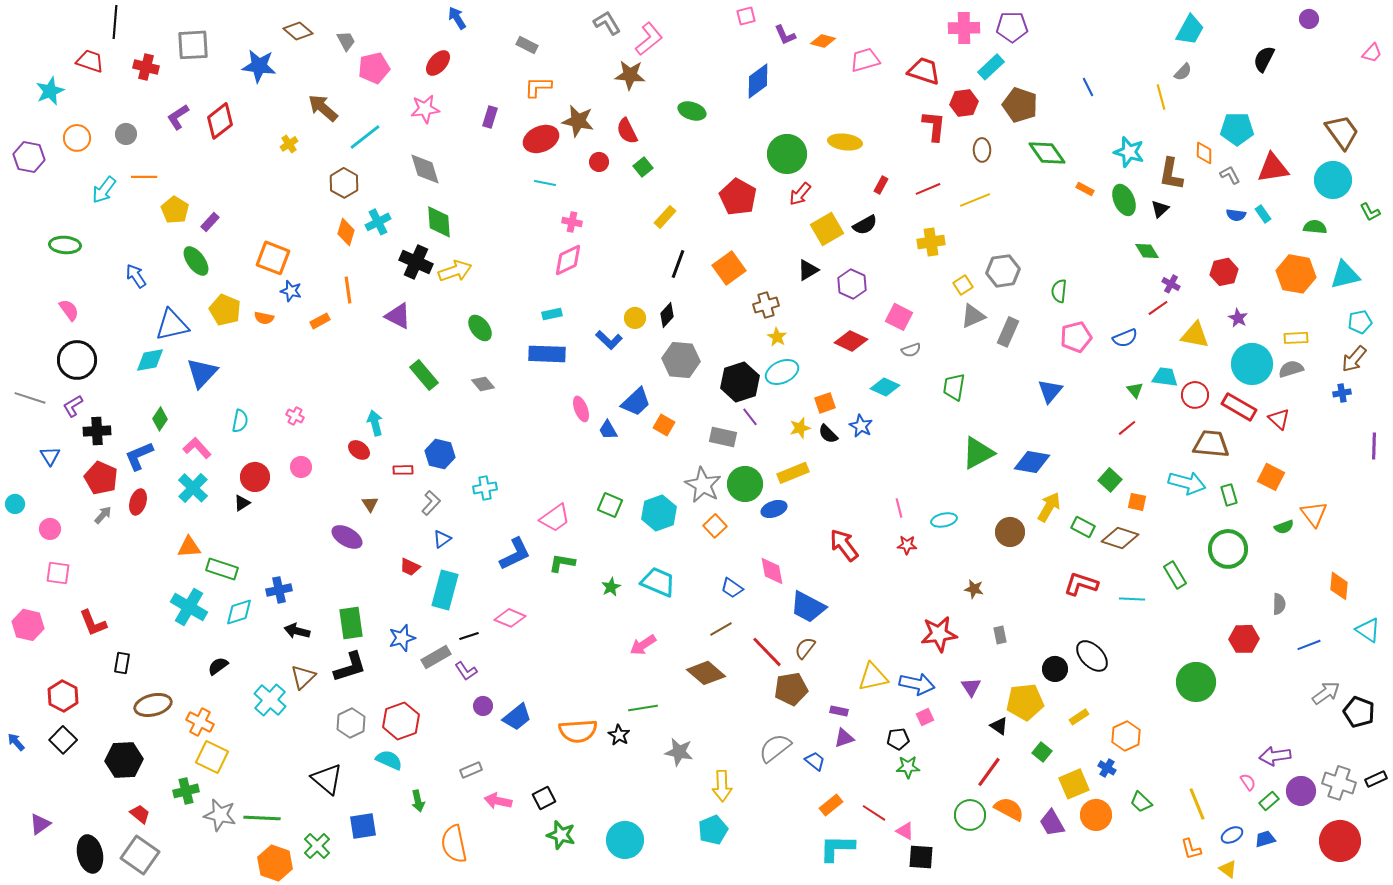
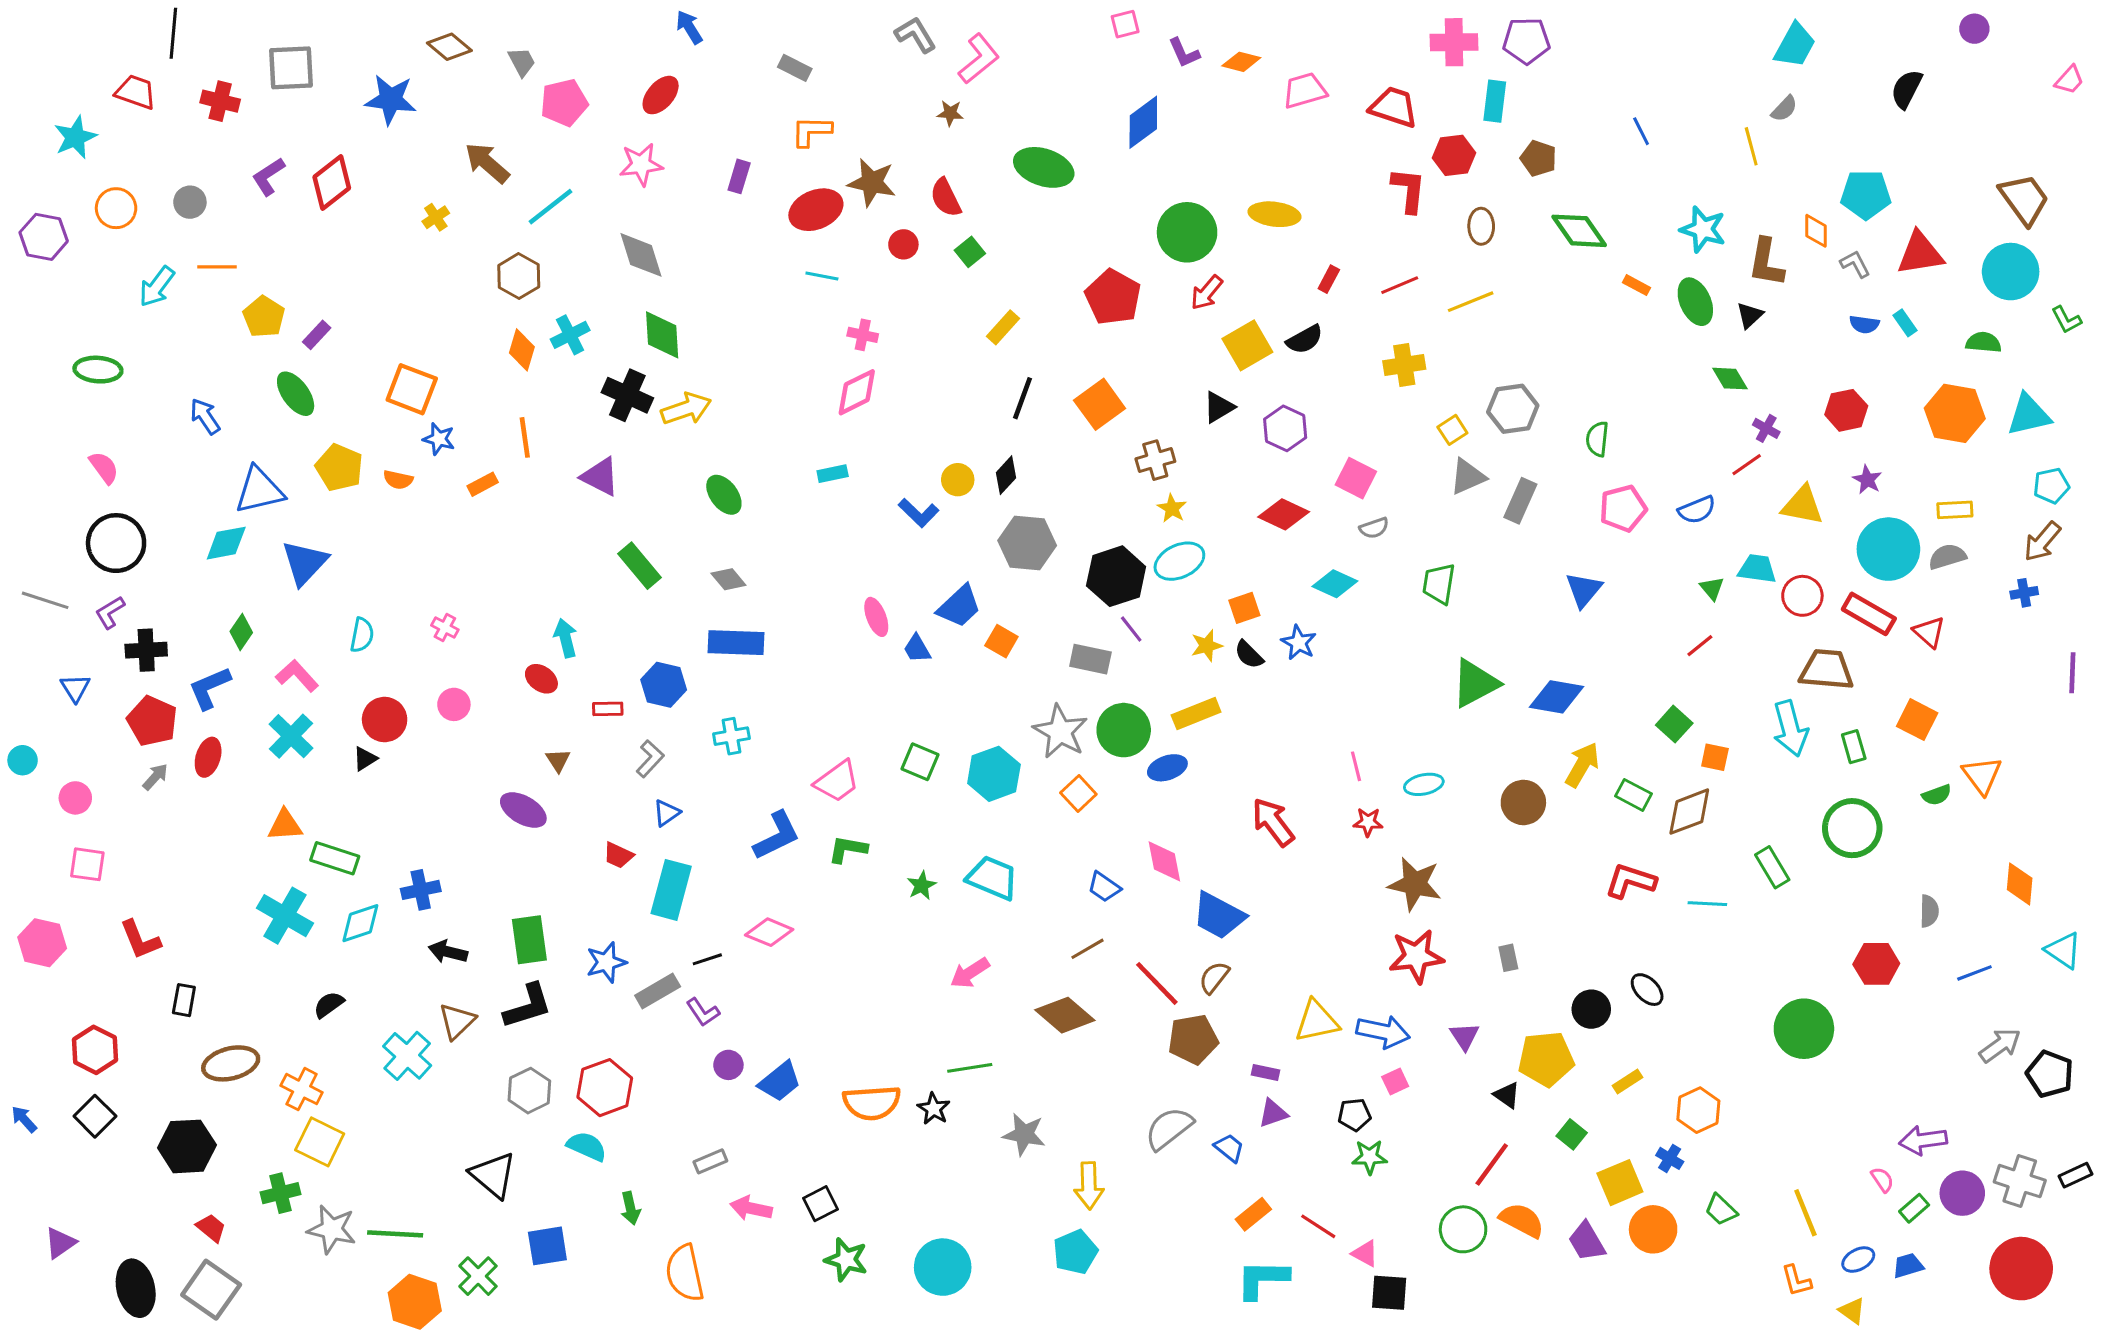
cyan rectangle: (991, 67) -> (1495, 101), turned -40
brown star: (630, 75) -> (950, 113), size x0.6
brown pentagon: (1020, 105) -> (1538, 158), size x0.7
green ellipse: (692, 111) -> (1044, 167), size x1.4
blue rectangle: (547, 354) -> (736, 643), moved
cyan arrow: (1187, 483) -> (1790, 729), turned 60
brown diamond: (1120, 538) -> (1689, 812), turned -39
brown star: (974, 589) -> (1415, 884), moved, size x1.8
black ellipse: (1092, 656) -> (1647, 990), size x0.7

